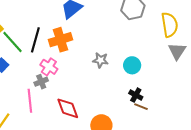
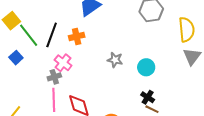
orange cross: (60, 40) -> (77, 36), size x0.7
pink line: (30, 101) -> (54, 100), moved

